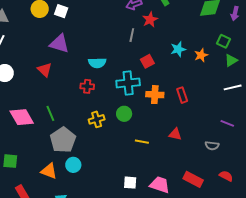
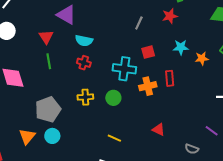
red star: (150, 20) -> (170, 16), moved
cyan semicircle: (97, 63) -> (84, 41), moved
orange cross: (155, 95) -> (148, 86), turned -30
red rectangle: (182, 95) -> (170, 78), moved
green line: (50, 113) -> (49, 61), moved
yellow line: (142, 142) -> (114, 138), moved
orange triangle: (49, 171) -> (27, 136), turned 36

